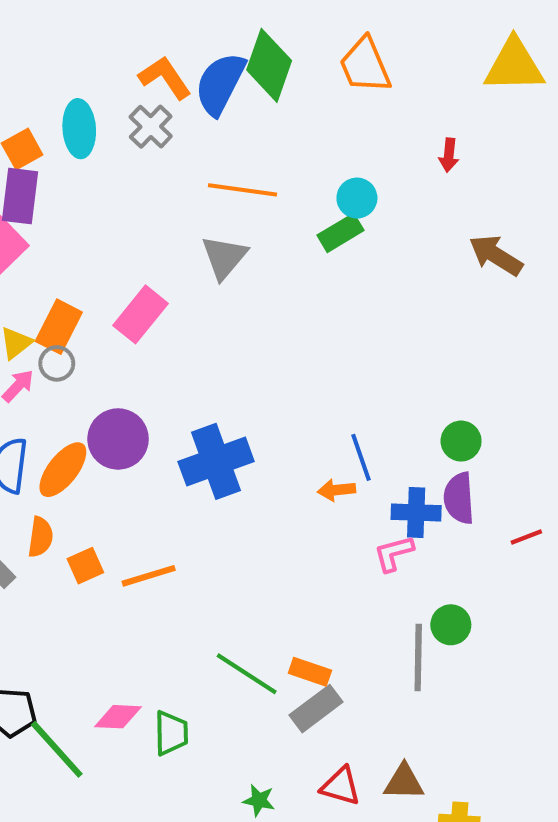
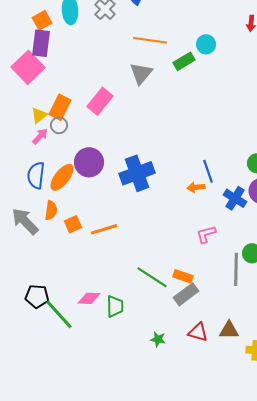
green rectangle: (341, 233) -> (184, 61), moved
blue cross: (416, 512) -> (235, 198), turned 30
pink L-shape: (394, 553) -> (206, 234), moved

